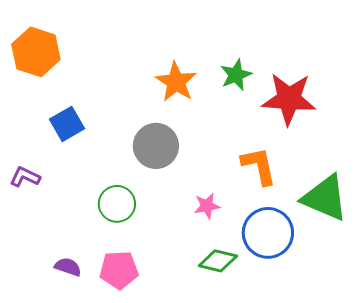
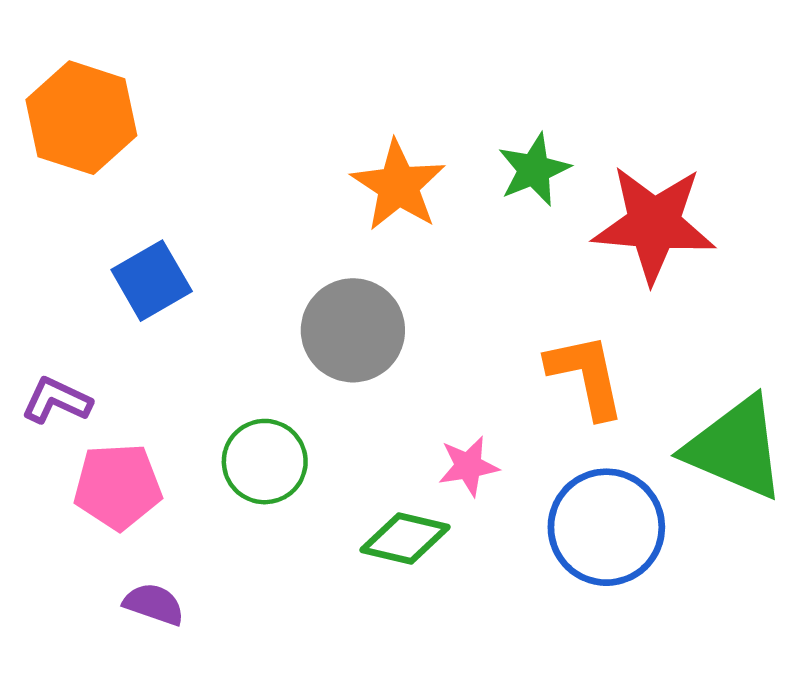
green diamond: (218, 261) -> (405, 538), moved
pink pentagon: (119, 270) -> (118, 486), moved

